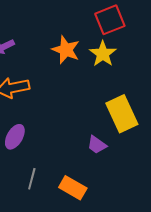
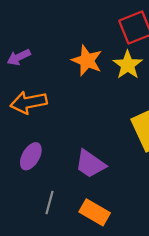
purple trapezoid: (97, 145) -> (90, 164), moved, size x1.4

